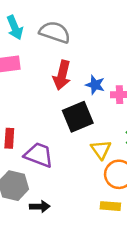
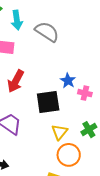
red arrow: (62, 75) -> (16, 81), moved

